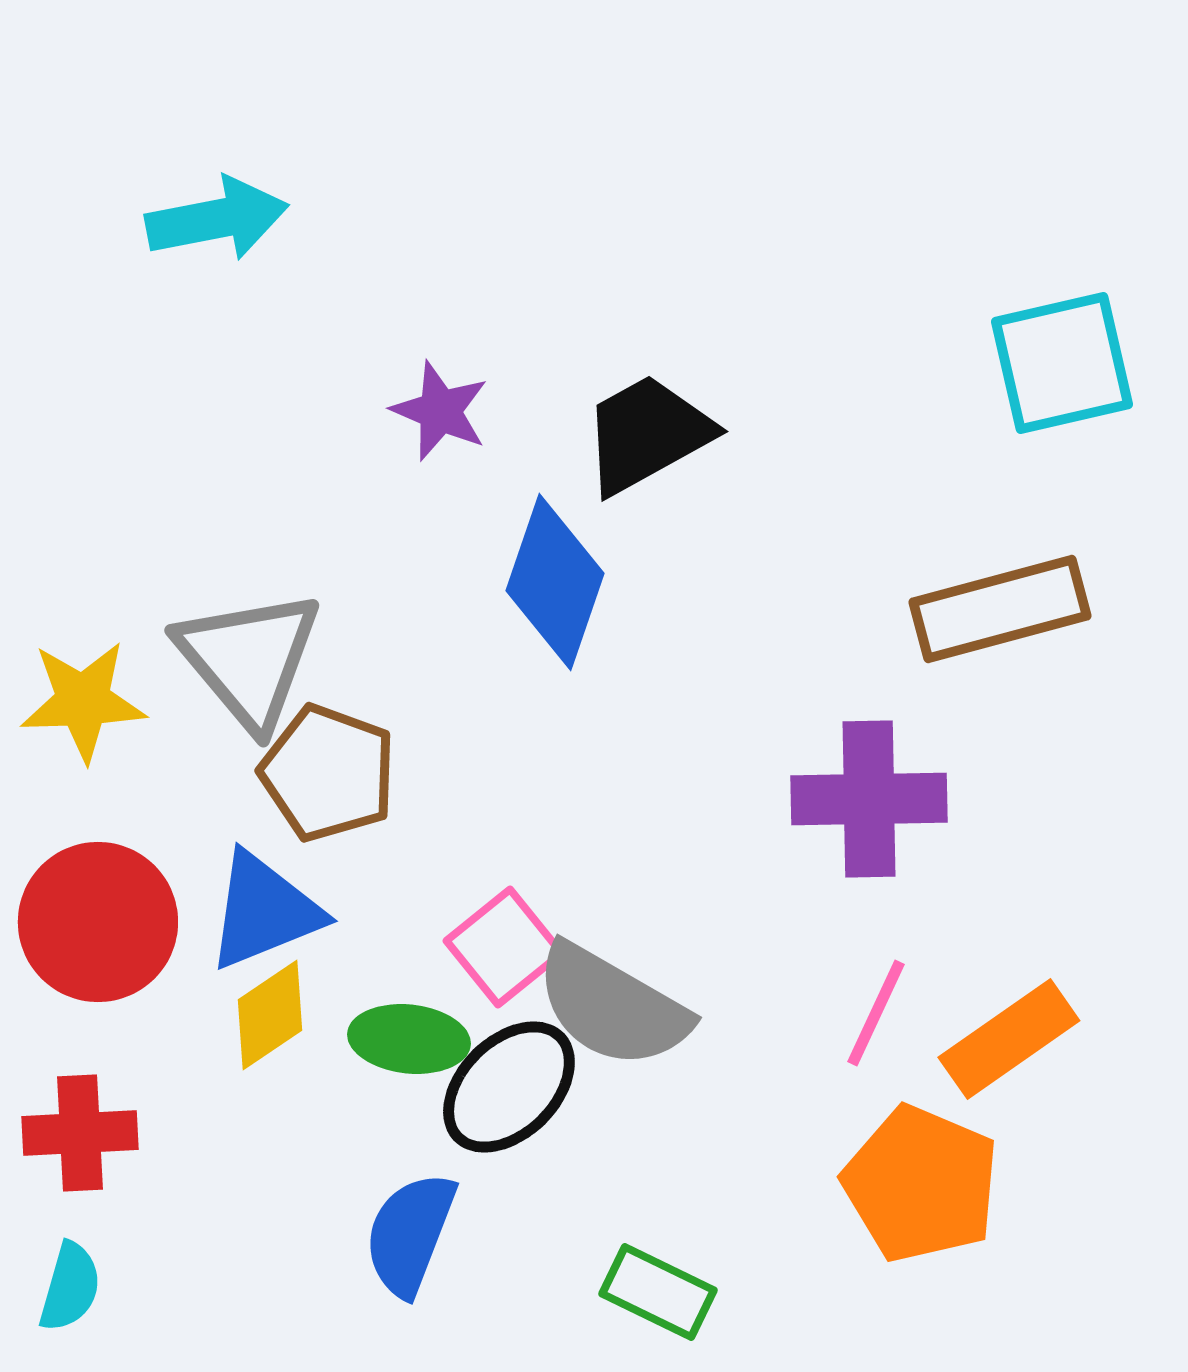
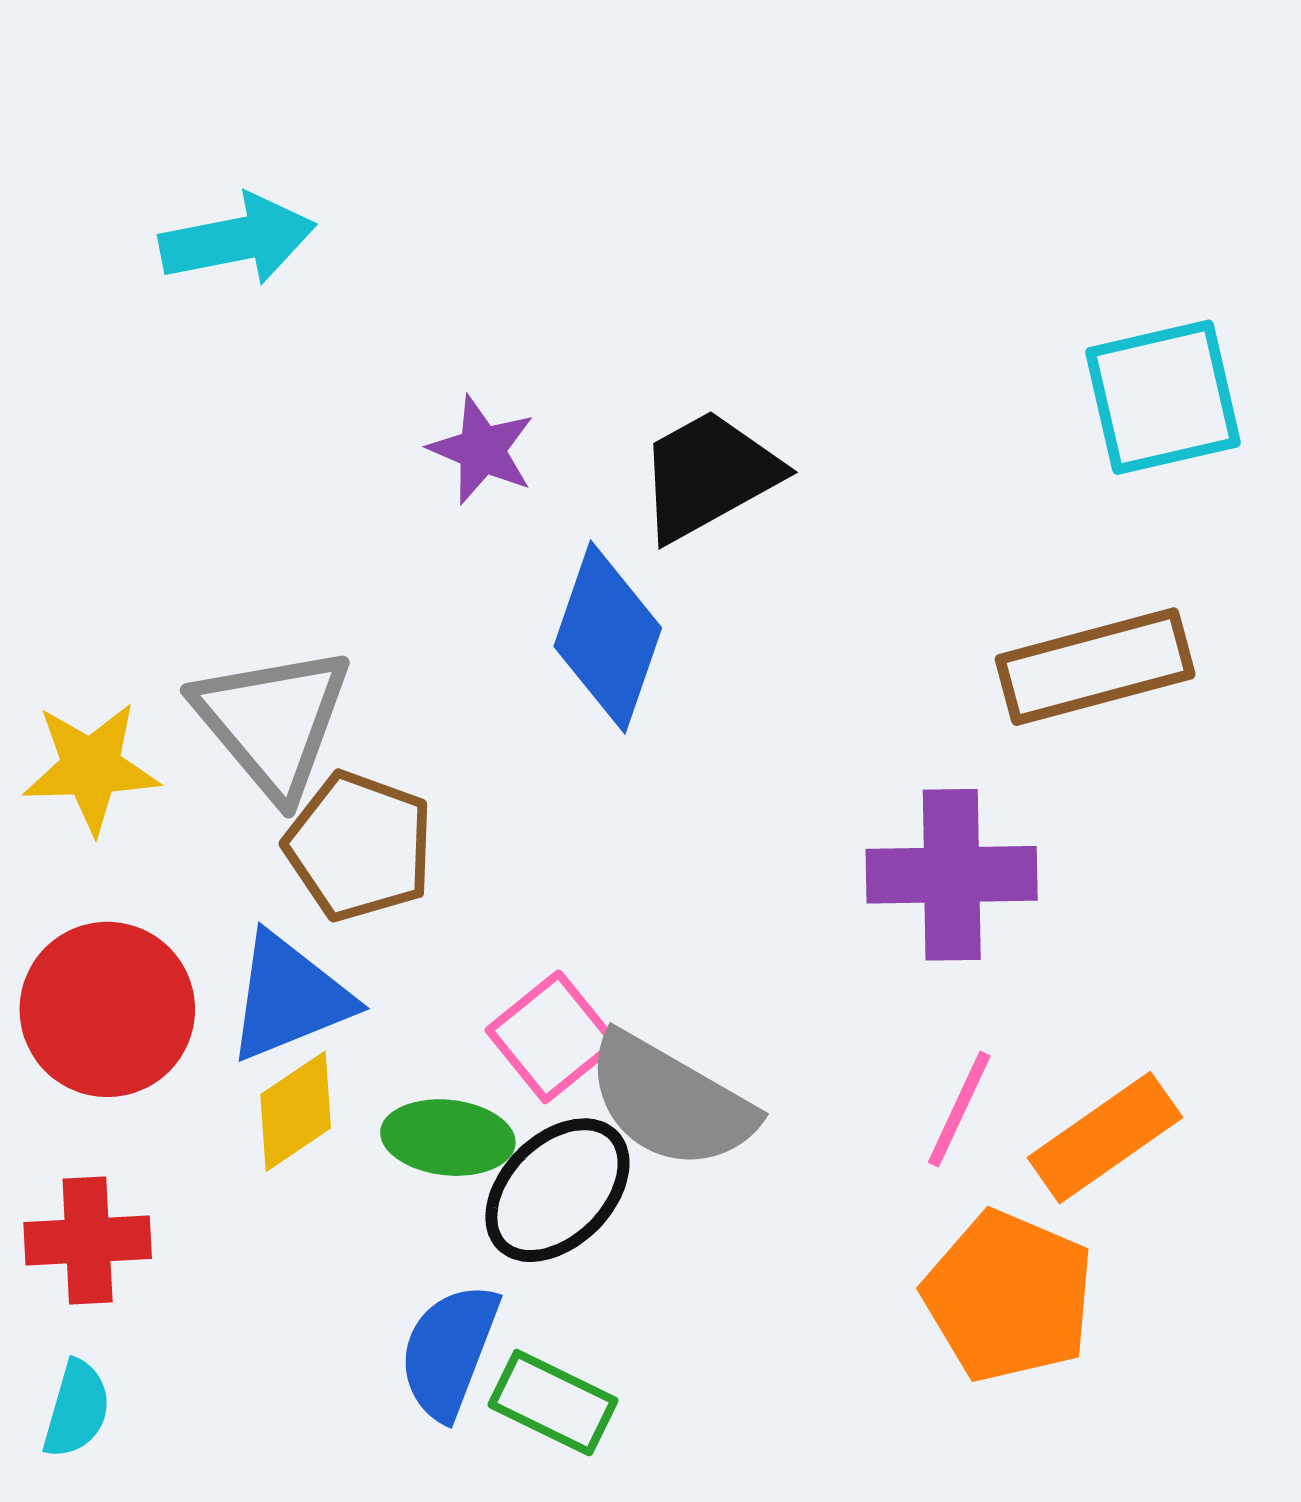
green rectangle: (658, 1292) -> (553, 1403), moved

